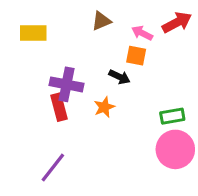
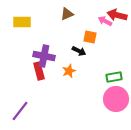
red arrow: (177, 22) -> (117, 15), turned -138
pink arrow: (142, 33) -> (105, 21), moved
purple line: (53, 168) -> (20, 111), moved

